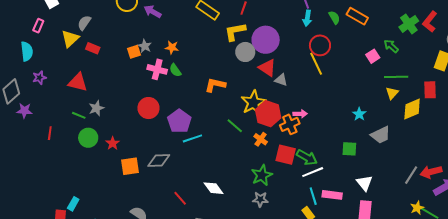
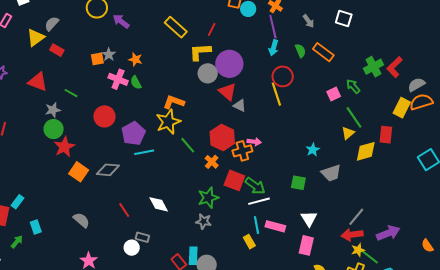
green line: (396, 77) -> (354, 117), turned 50
yellow star: (253, 103) -> (168, 122), moved
green line: (79, 115) -> (71, 93), moved
green circle: (88, 138) -> (54, 129), moved
red star: (113, 143) -> (64, 147), size x1.5
orange square: (130, 166) -> (79, 172), turned 36
red arrow: (431, 172) -> (352, 235), moved

